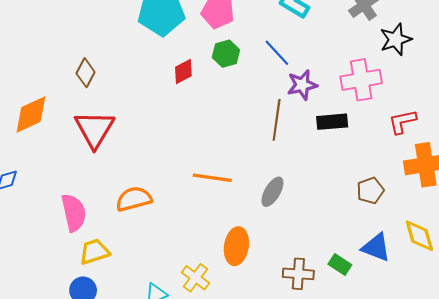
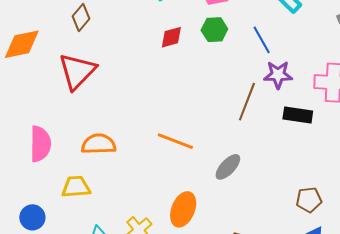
brown pentagon: (370, 191) -> (309, 200), moved
yellow trapezoid: (94, 252) -> (76, 187), moved

